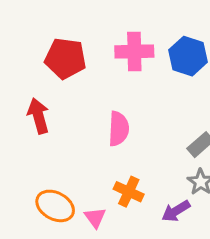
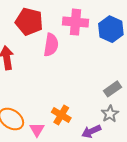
pink semicircle: (119, 129) -> (51, 45), moved

